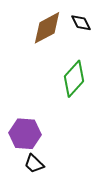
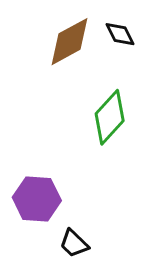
black trapezoid: (34, 164) -> (74, 244), moved

